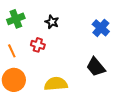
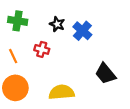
green cross: (16, 19) -> (18, 21), turned 30
blue cross: (101, 28) -> (82, 31), moved

